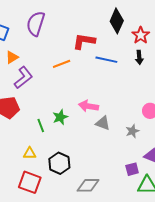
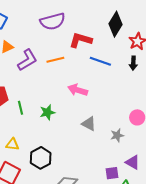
purple semicircle: (36, 24) -> (53, 21), moved, turned -130
purple L-shape: (23, 78) -> (27, 60), moved
pink arrow: (89, 106) -> (78, 90), moved
green line: (41, 125) -> (21, 108), moved

